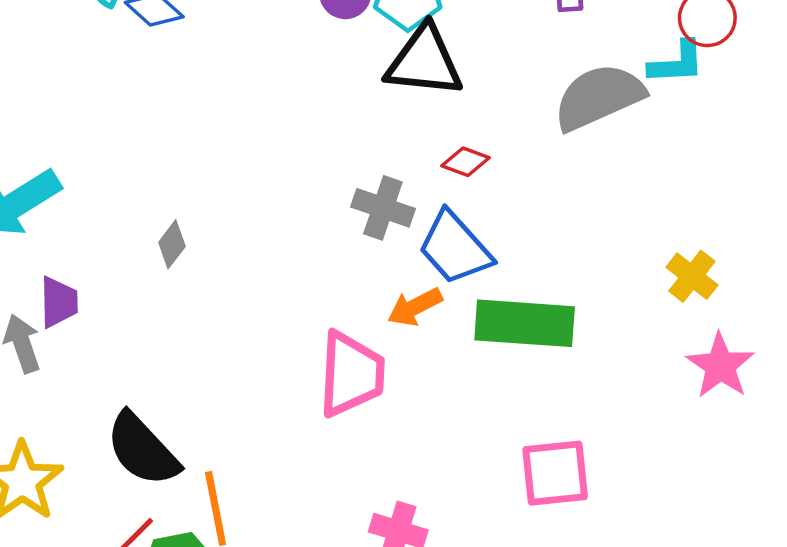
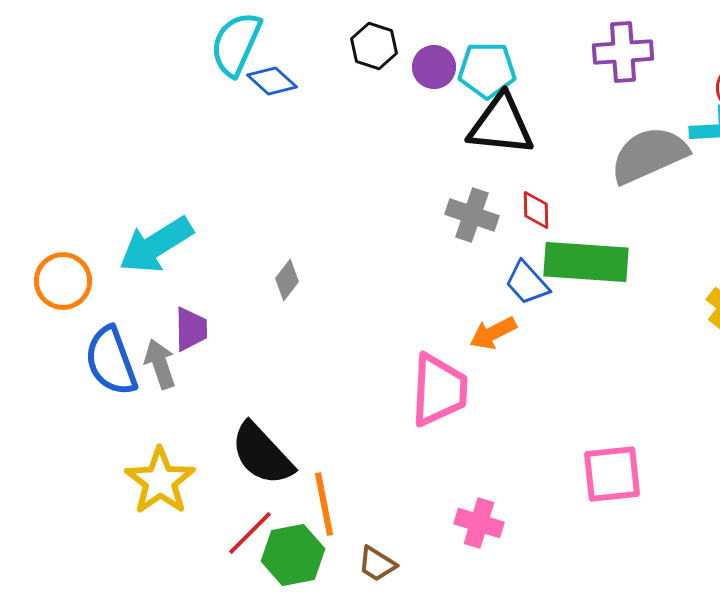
red diamond: (466, 162) -> (536, 210), turned 69
gray cross: (383, 208) -> (472, 215), moved
blue trapezoid: (455, 248) -> (527, 283), size x0.7
green rectangle: (525, 323) -> (586, 262), moved

